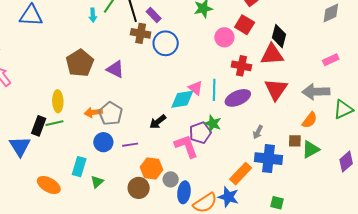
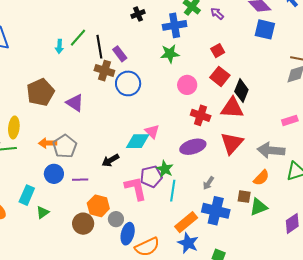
red square: (245, 25) -> (220, 76), moved
cyan line: (214, 90) -> (173, 191), moved
blue star: (228, 197) -> (188, 243), moved

